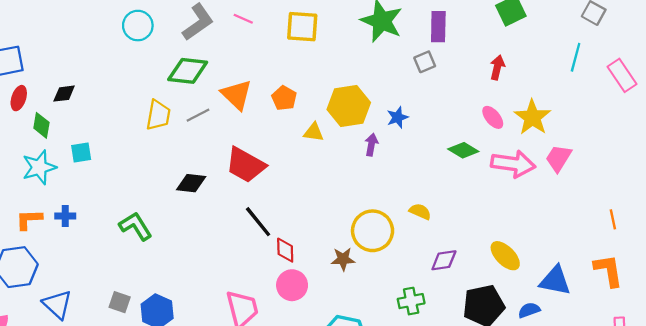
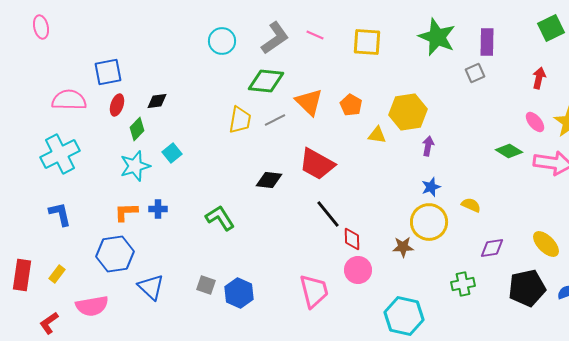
blue star: (397, 117) -> (431, 187), moved
green diamond: (41, 125) -> (137, 129), turned 35
cyan square: (81, 153) -> (172, 153), turned -30

